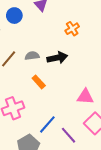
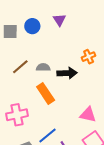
orange cross: (72, 29) -> (89, 57), moved
orange rectangle: (39, 82) -> (46, 93), size x1.5

